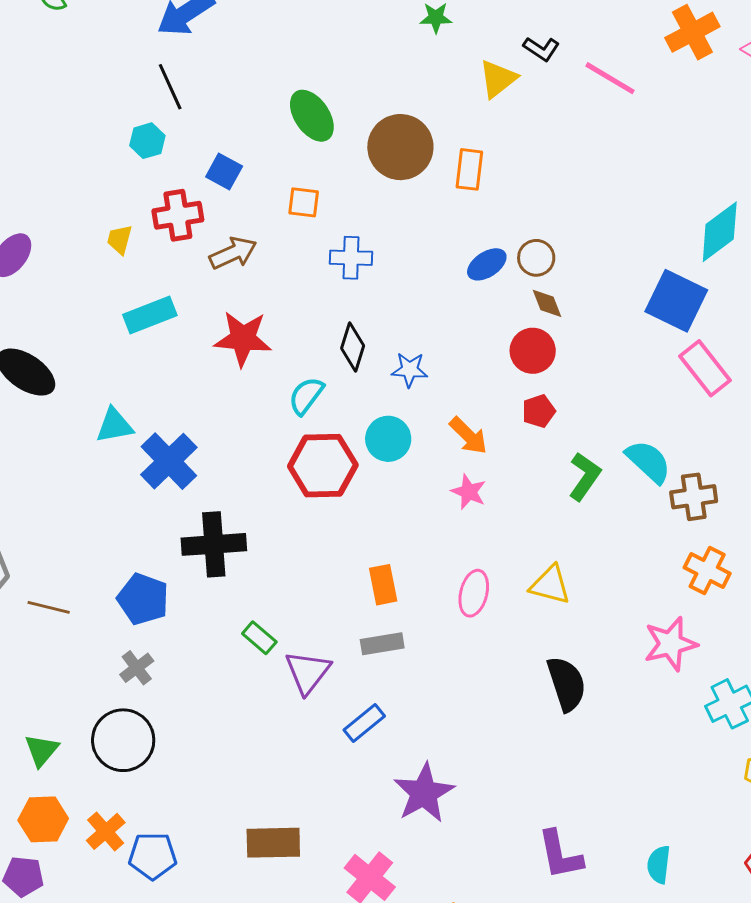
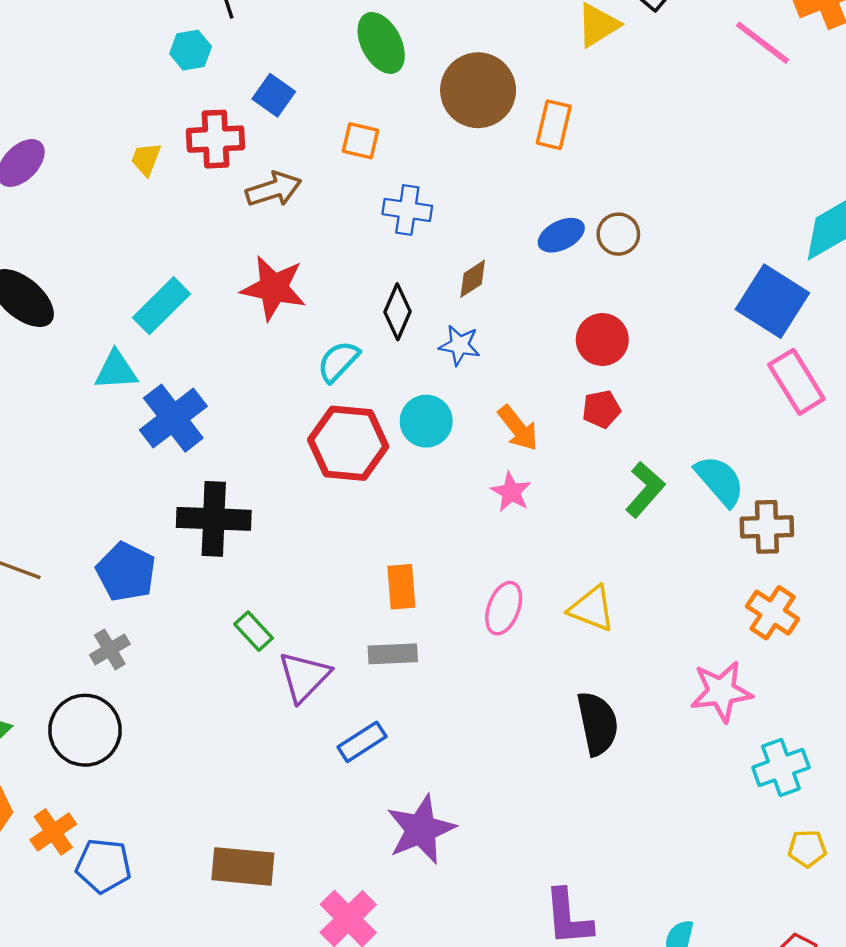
pink line: (610, 78) -> (762, 43), moved
brown diamond: (547, 303) -> (473, 279), moved, turned 72
cyan rectangle: (150, 315) -> (161, 306), moved, turned -30

